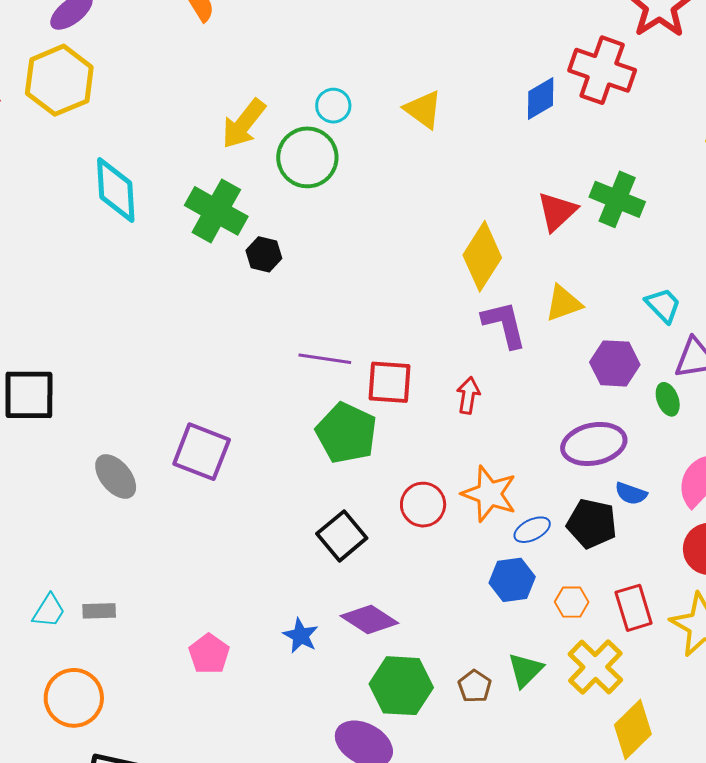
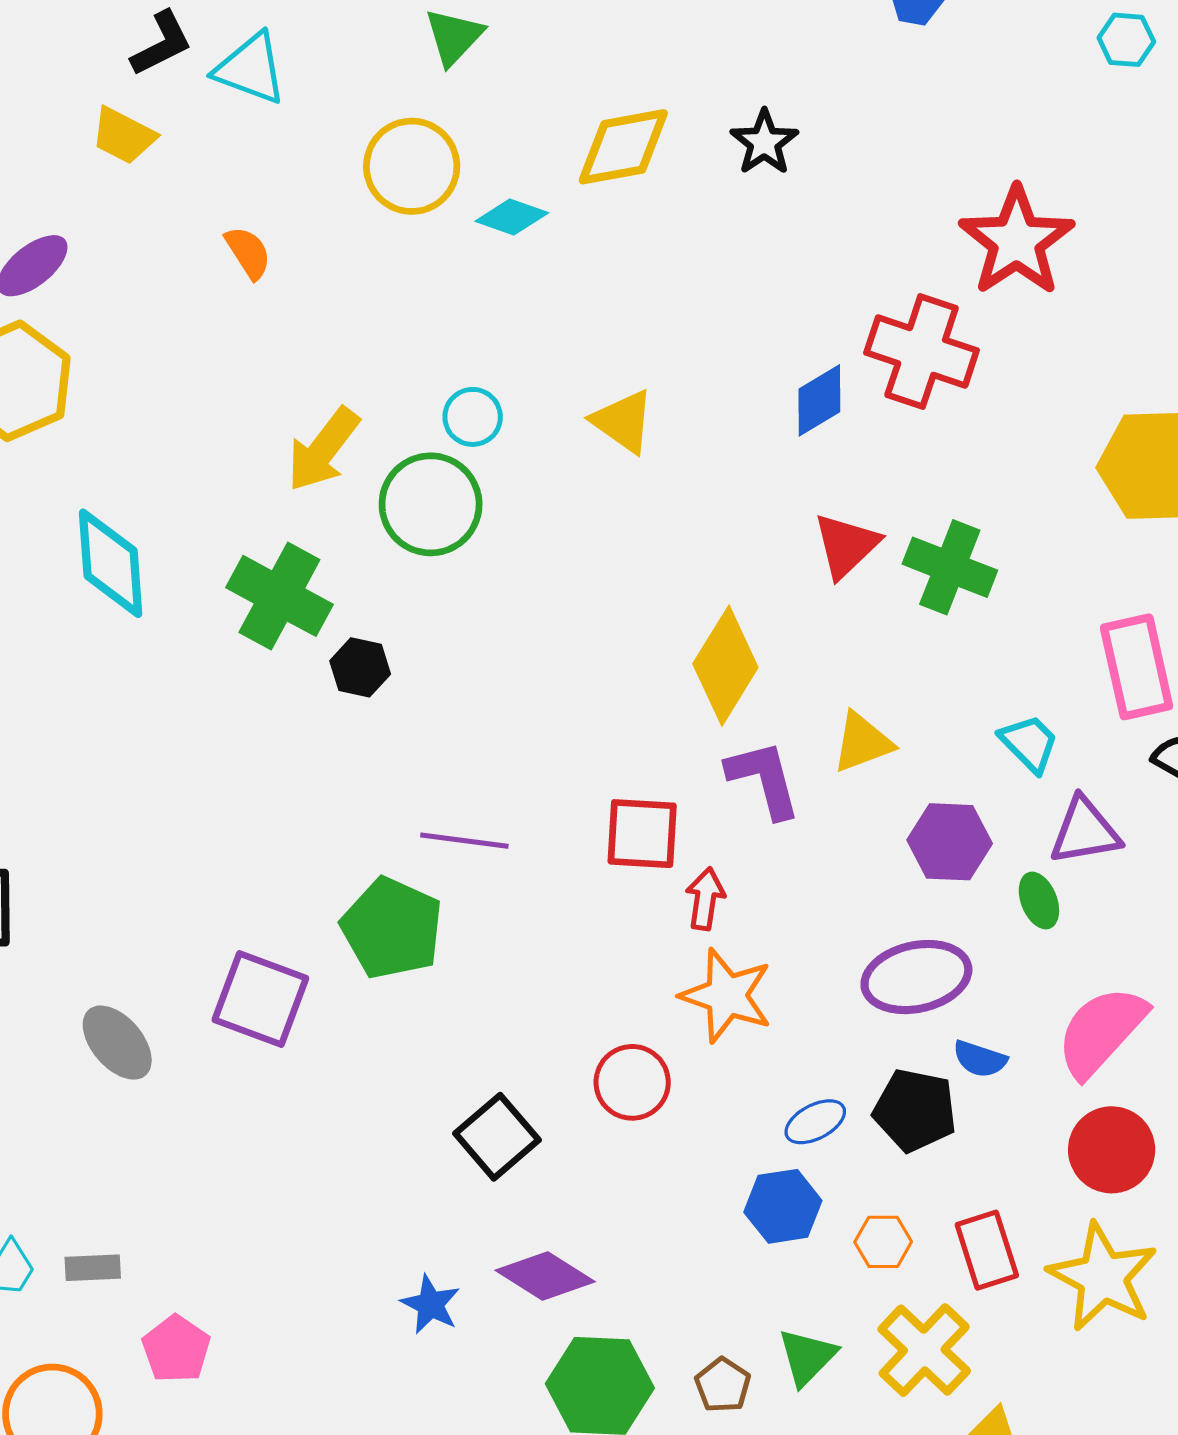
red triangle: (557, 212) -> (846, 546), moved
red square: (390, 382) -> (642, 834), moved
green pentagon: (346, 433) -> (392, 928), moved
orange star: (489, 494) -> (727, 996), moved
pink pentagon: (209, 654) -> (176, 1349), moved

